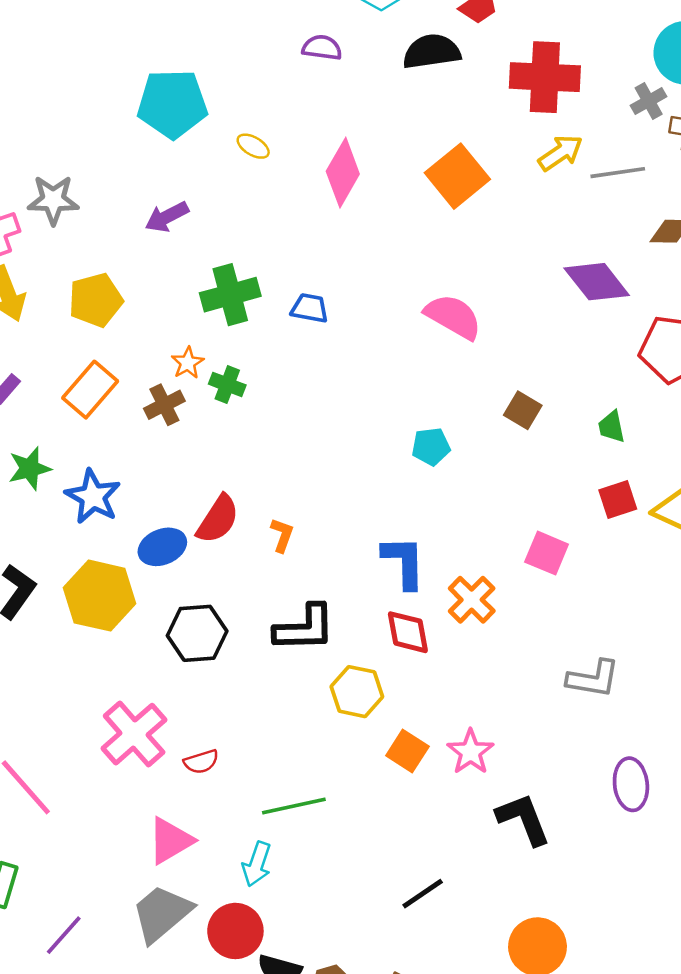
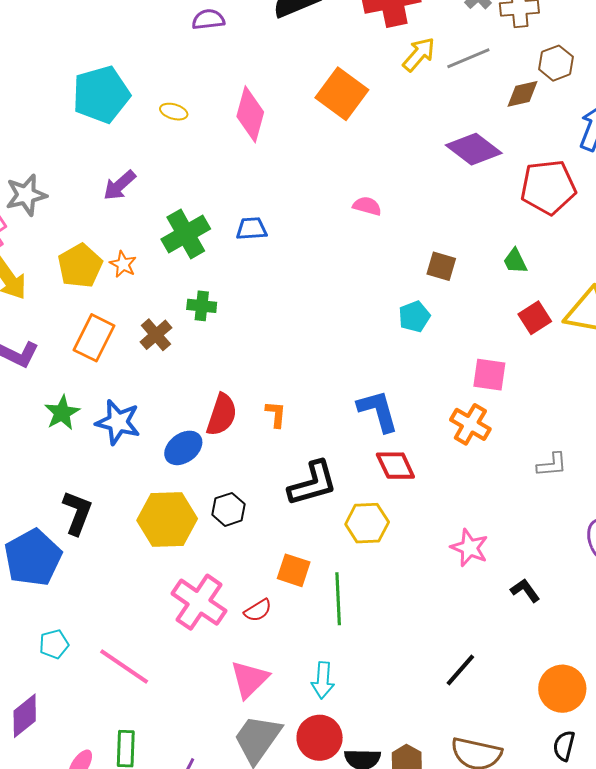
pink semicircle: (453, 317) -> (367, 206), size x0.6
orange star: (188, 363) -> (123, 264), moved
cyan pentagon: (431, 447) -> (414, 317), moved
yellow hexagon: (100, 596) -> (167, 519), moved
orange cross: (472, 600) -> (470, 424), moved
black hexagon: (197, 633) -> (229, 509), size x0.7
gray L-shape: (593, 679) -> (552, 465), size x0.7
orange square: (407, 751) -> (294, 570), moved
green line: (294, 806) -> (338, 599), moved, turned -66
black L-shape: (523, 819) -> (525, 590), size x0.6

